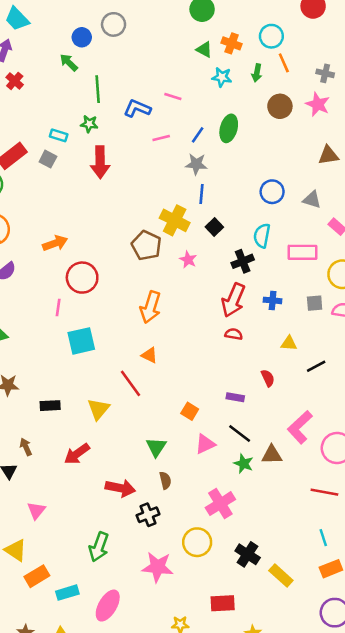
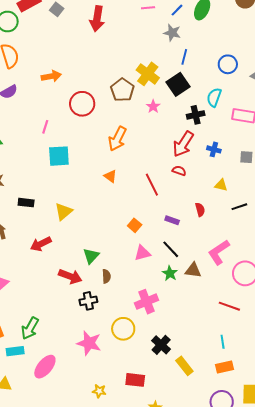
blue line: (201, 194) -> (184, 57), moved
black square: (214, 227) -> (178, 84), size x1.6
red circle: (82, 278) -> (82, 104), moved
red line: (130, 383) -> (152, 185), moved
green triangle: (156, 447) -> (91, 256), moved
green arrow: (99, 547) -> (30, 328), moved

